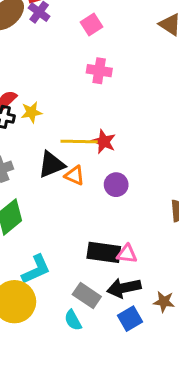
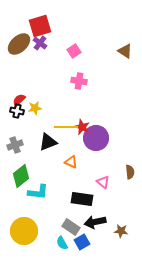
orange triangle: (75, 175) -> (71, 162), moved
purple circle: (116, 185) -> (96, 138), moved, size x1.6
pink triangle: (127, 254) -> (103, 182), moved, turned 32
cyan L-shape: (36, 269) -> (38, 192), moved, turned 30
blue square: (130, 319) -> (82, 242), moved

